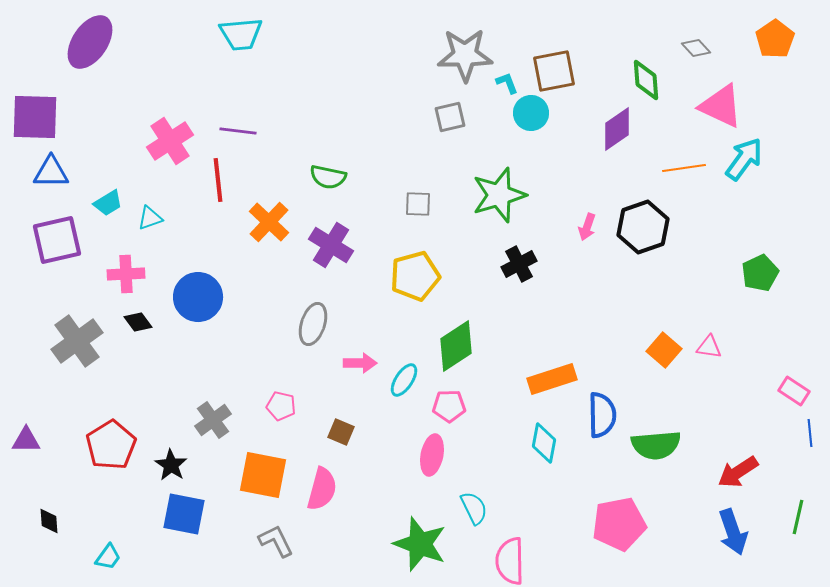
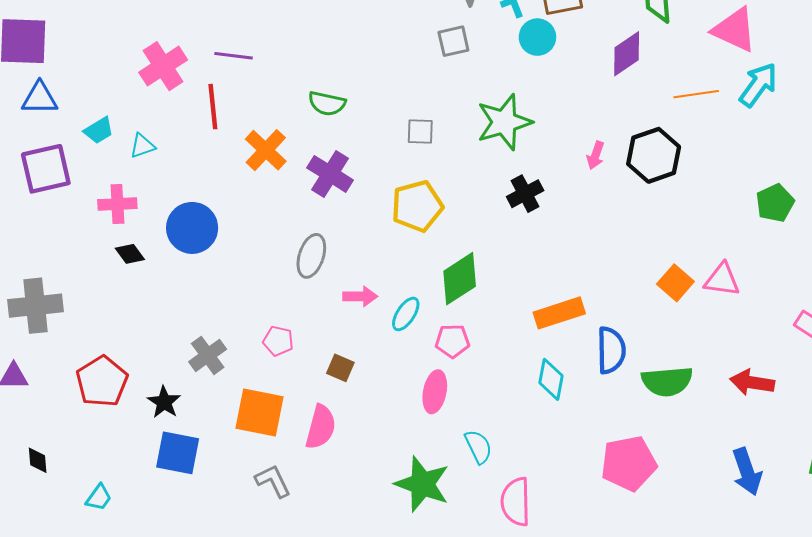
gray cross: (77, 341) -> (35, 306), moved, turned 30
pink triangle: (709, 347) -> (722, 280), size x1.4
red arrow: (738, 472) -> (752, 382), moved, turned 42

